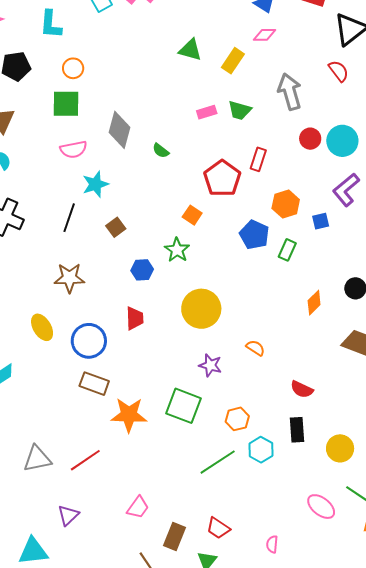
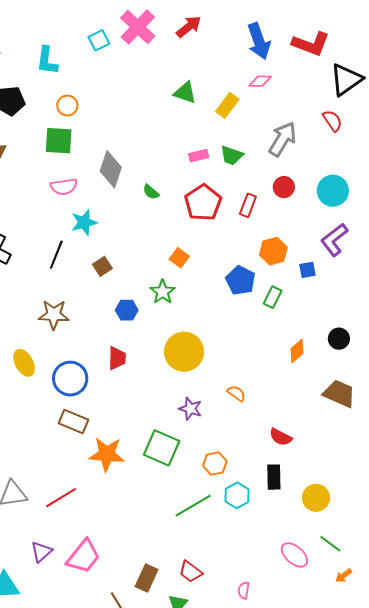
gray arrow: (290, 92) -> (283, 139), turned 45
red circle: (310, 139) -> (284, 187), moved
red pentagon: (222, 178) -> (203, 203), moved
pink trapezoid: (138, 507) -> (83, 556), moved, size x1.5

